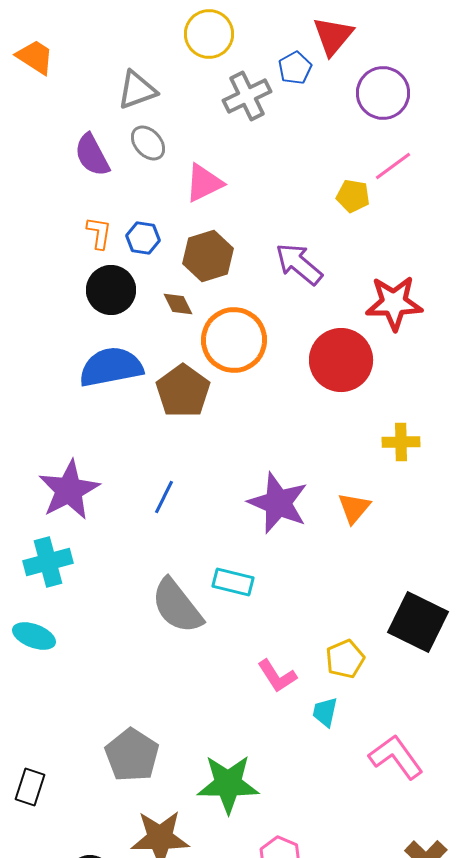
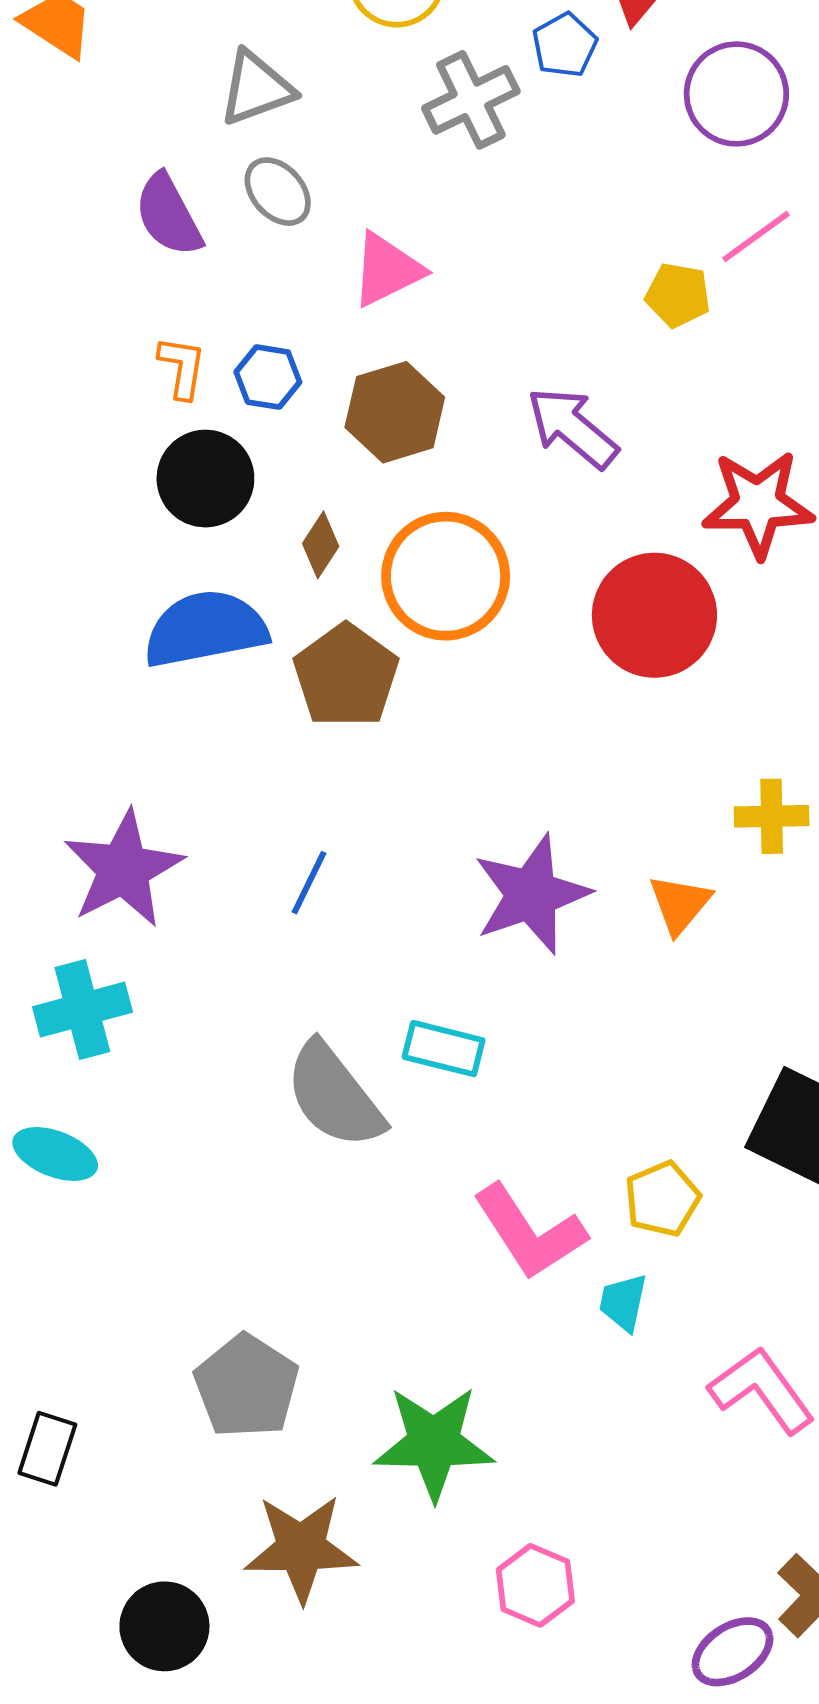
brown diamond: (178, 304) -> (321, 545), moved, turned 60
yellow cross: (401, 442) -> (772, 816), moved
purple star: (278, 503) -> (531, 894), turned 30
pink L-shape: (277, 676) -> (529, 1232), size x1.5

